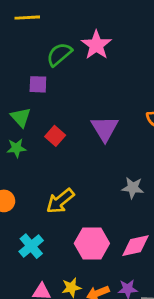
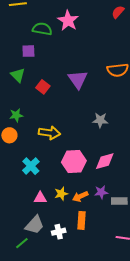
green semicircle: (59, 54) -> (42, 29), turned 54
green star: (16, 148) -> (16, 115), moved
yellow arrow: (60, 201) -> (49, 133), turned -130

